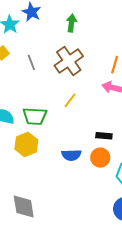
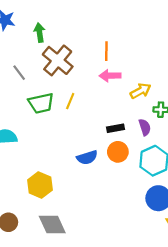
green arrow: (71, 23) -> (39, 33), moved
green trapezoid: (35, 116) -> (41, 103), moved
yellow hexagon: (26, 144) -> (40, 185), moved

